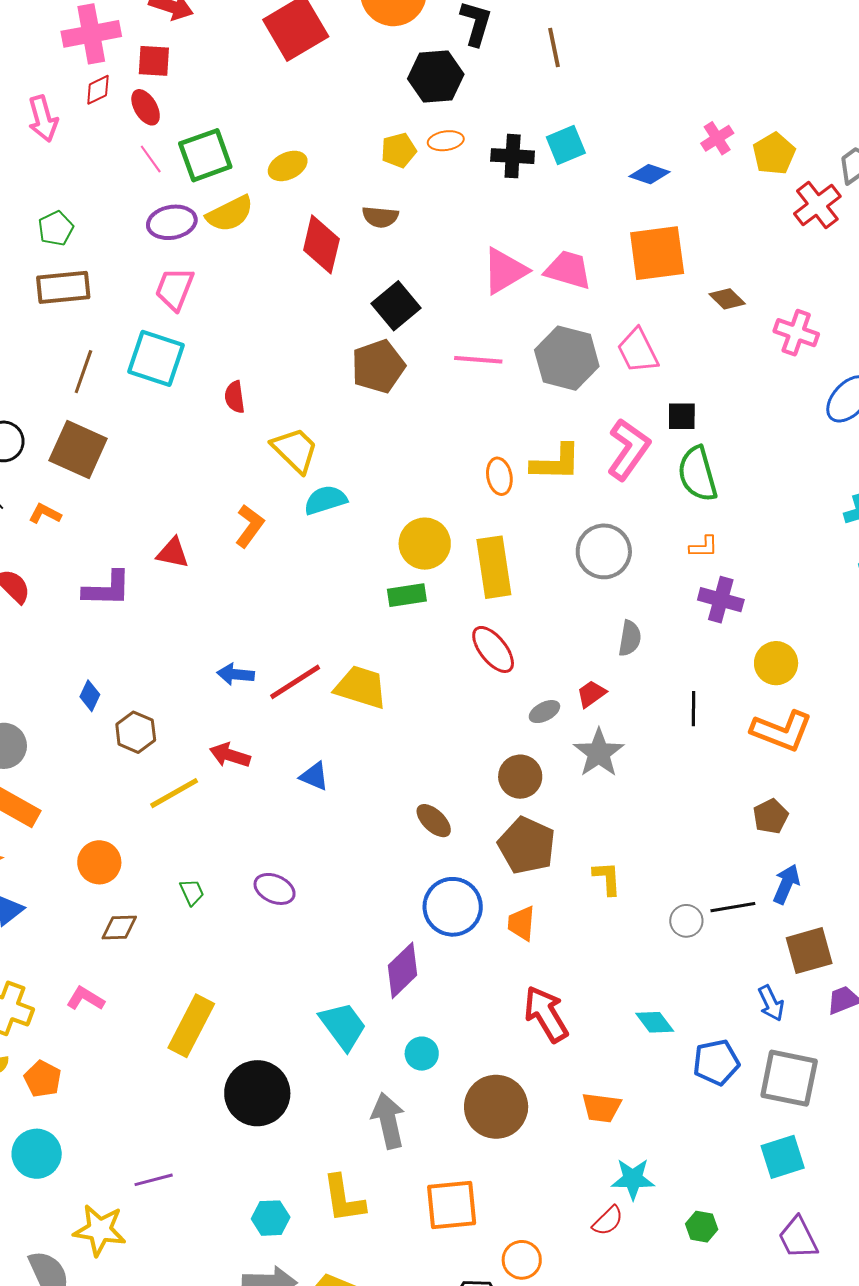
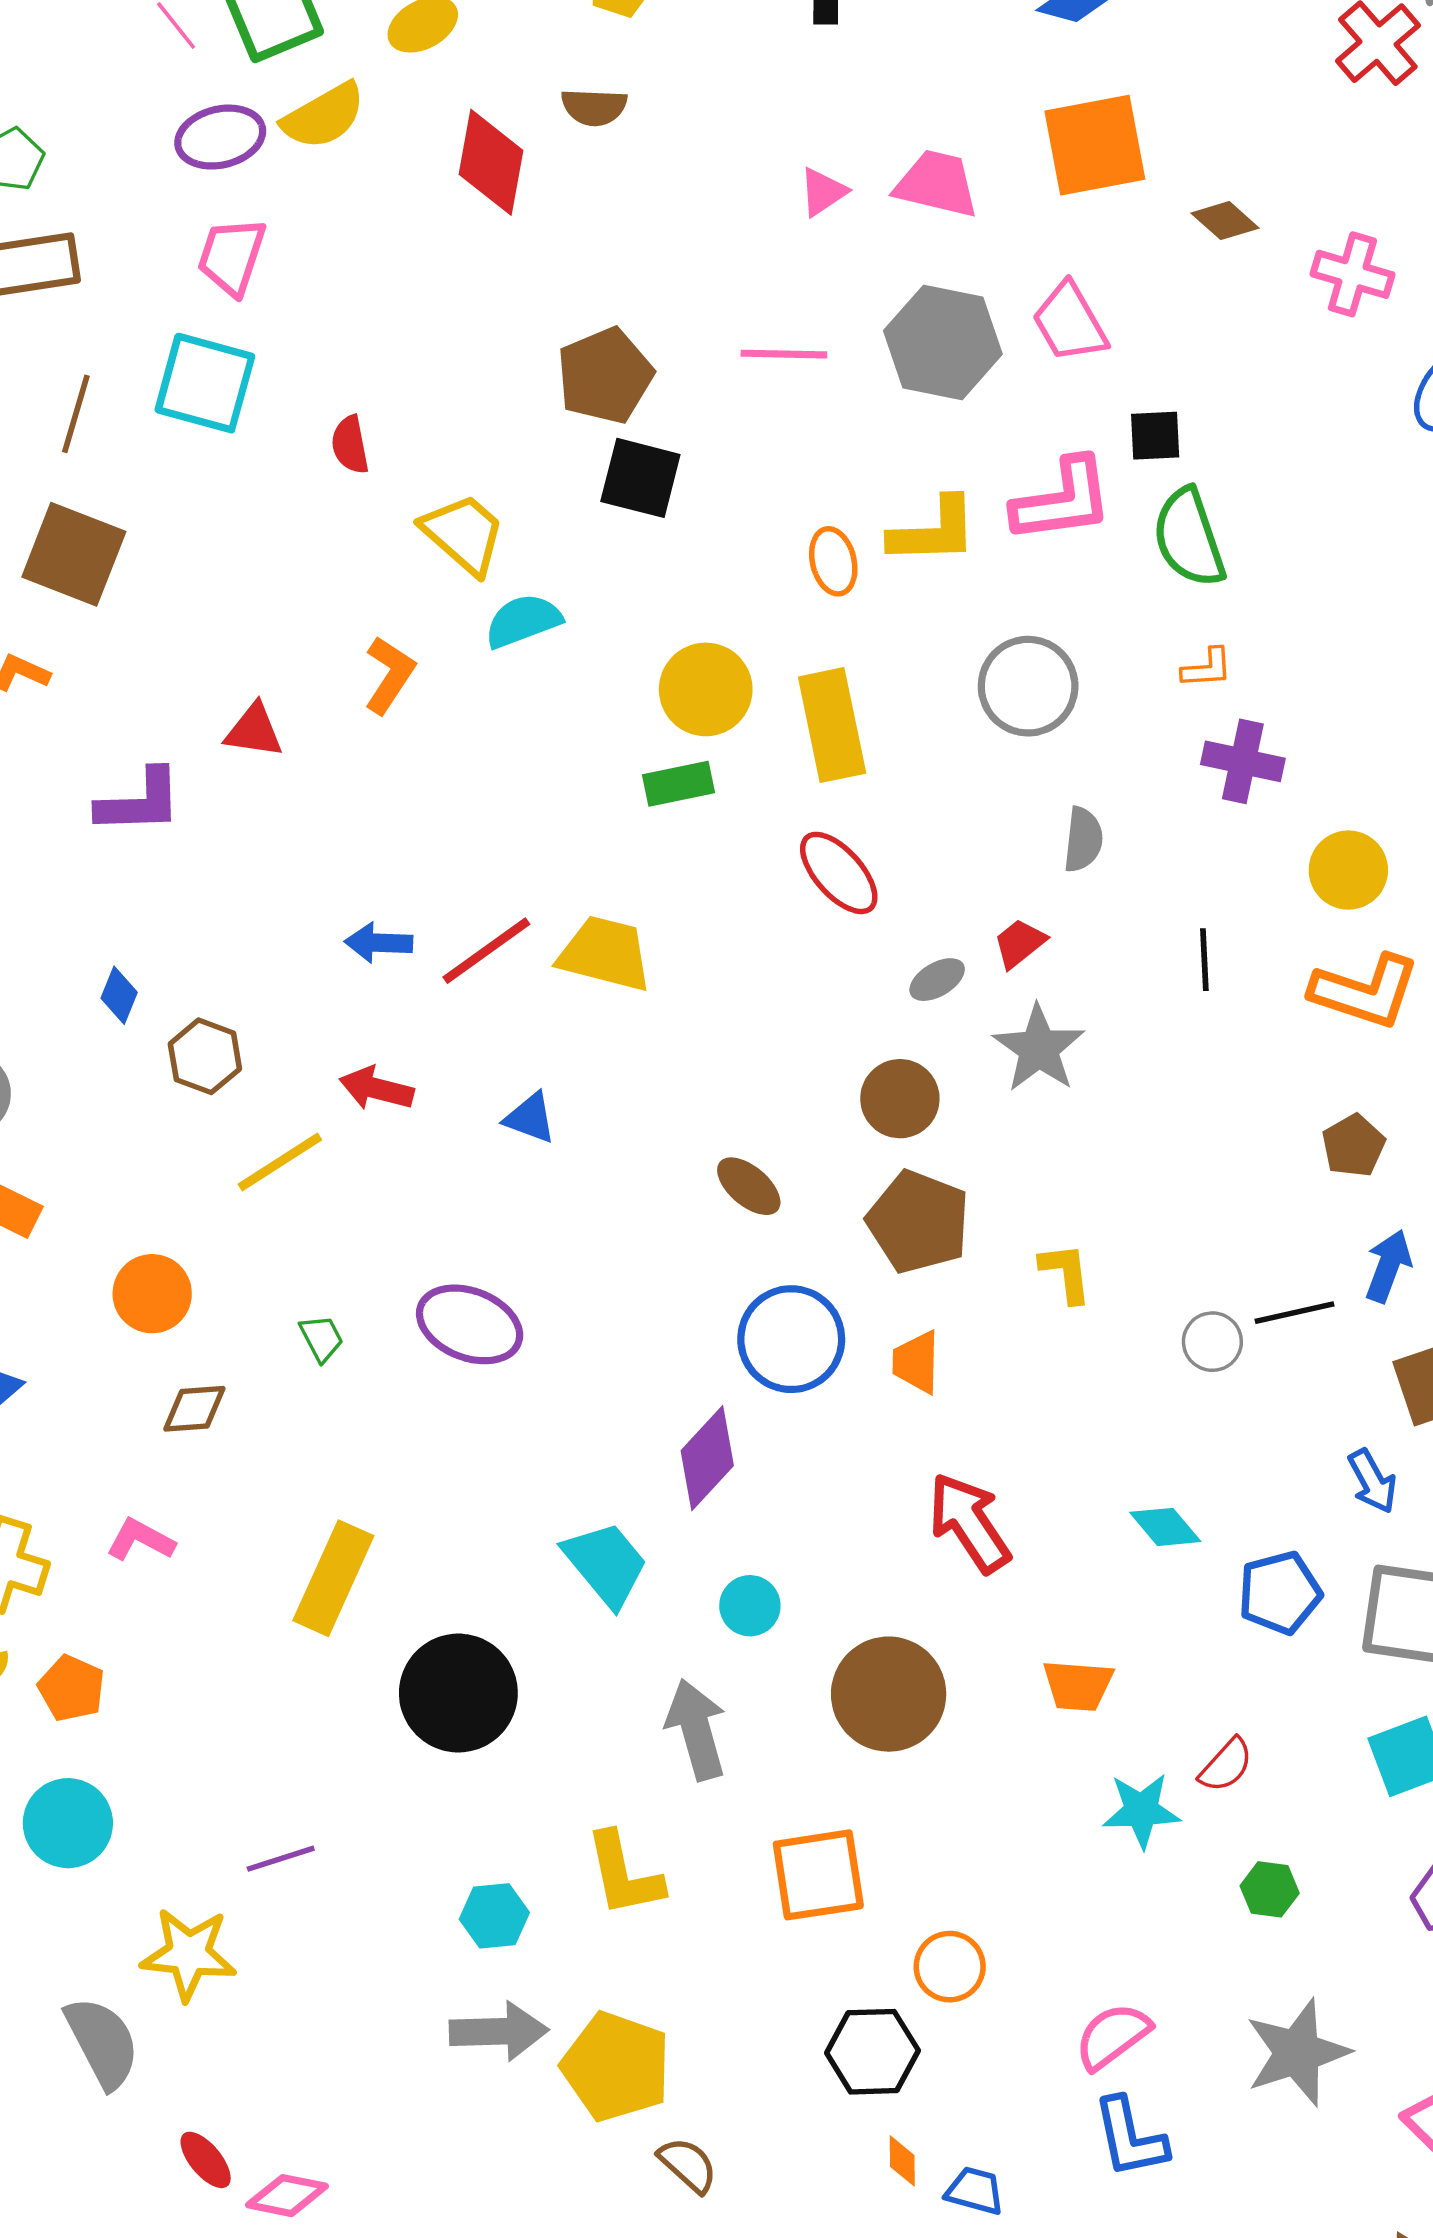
pink triangle: (505, 271) -> (823, 192), size x0.6
black square: (396, 306) -> (640, 478), moved, turned -33
pink L-shape: (629, 449) -> (1063, 500), turned 50
purple ellipse: (275, 889) -> (470, 1324), size x1.4
red semicircle: (608, 1221) -> (1226, 1765), moved

